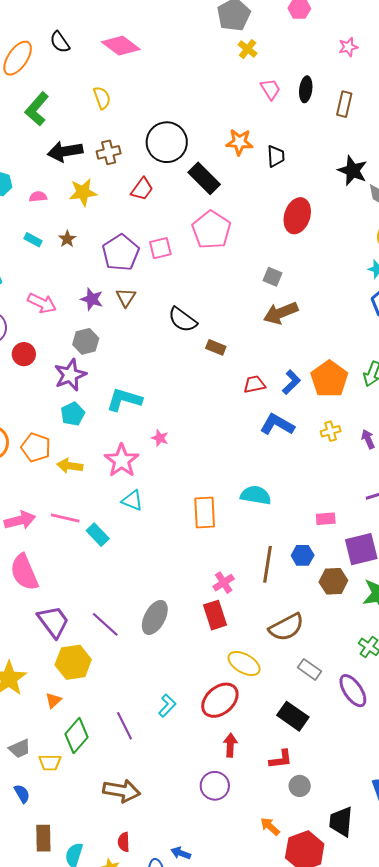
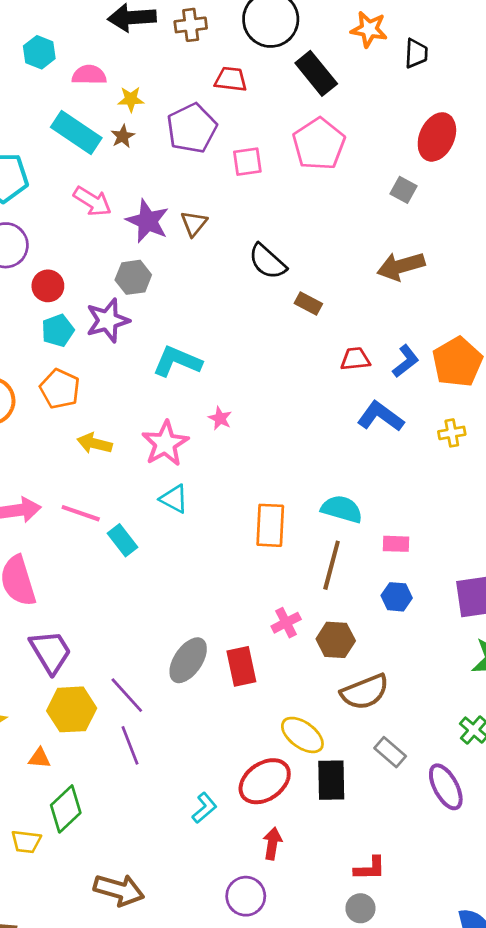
red trapezoid: (142, 189) -> (231, 79), turned -125
yellow star: (83, 192) -> (131, 99), moved, size x0.7
pink semicircle: (38, 197) -> (89, 75), size x1.4
cyan rectangle: (33, 240) -> (76, 133), size x2.0
purple pentagon: (121, 253) -> (192, 128), moved
gray square: (273, 277) -> (403, 190), moved
purple star: (92, 299) -> (148, 221), size x1.4
pink arrow: (42, 303) -> (92, 201), moved
cyan pentagon: (73, 414) -> (58, 330), moved
orange pentagon: (36, 447) -> (60, 389), moved
pink rectangle: (326, 519) -> (396, 544), moved
brown line: (267, 564) -> (332, 565), moved
brown hexagon: (333, 581) -> (336, 640), moved
red rectangle: (215, 615) -> (241, 666), moved
purple line: (105, 624) -> (127, 695), moved
orange triangle: (53, 700) -> (39, 758), turned 42
cyan L-shape: (167, 706) -> (204, 808), moved
black rectangle: (293, 716) -> (331, 780), moved, turned 48
purple line: (125, 726) -> (130, 745), moved
red L-shape: (281, 759) -> (370, 869), moved

